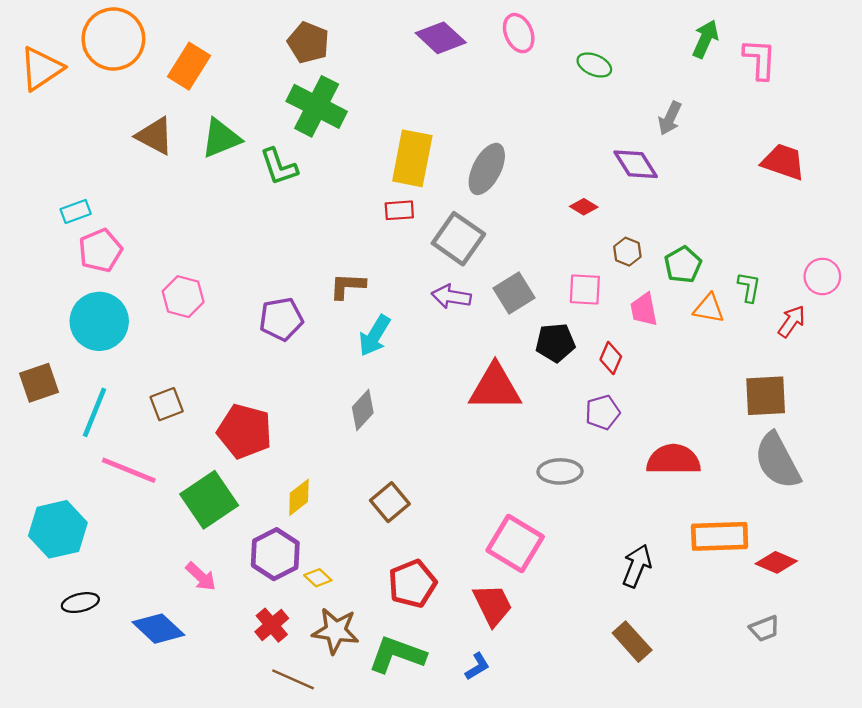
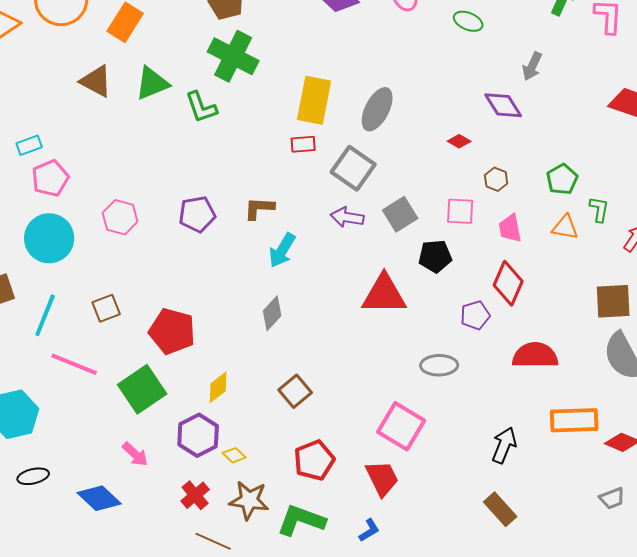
green pentagon: (683, 265) -> (562, 179), moved
purple pentagon: (281, 319) -> (197, 214), moved
red diamond: (611, 358) -> (508, 283), moved, size x1.6

